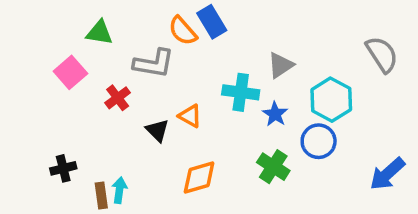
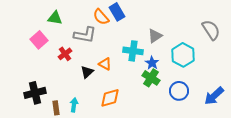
black triangle: (157, 130) -> (87, 72), turned 32
blue circle: (319, 141) -> (179, 91), moved
green cross: (273, 167) -> (151, 78), moved
black cross: (63, 168) -> (35, 93), size x1.5
cyan arrow: (119, 190) -> (74, 105), moved

